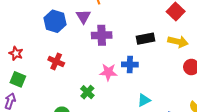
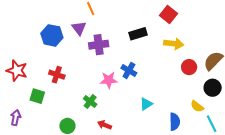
black rectangle: (145, 39) -> (138, 34), moved
red star: (16, 53) -> (17, 71), size x1.5
blue cross: (130, 64) -> (129, 71), turned 35
green square: (18, 79) -> (37, 96), moved

